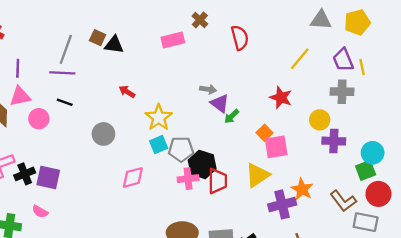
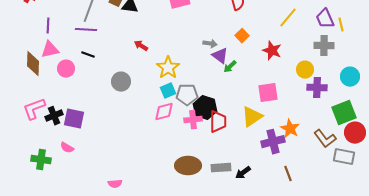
orange square: (264, 133) -> (242, 36), moved
cyan circle: (373, 153) -> (350, 77), moved
green square: (366, 170) -> (344, 113), size x1.4
pink diamond: (133, 177) -> (164, 112), moved

